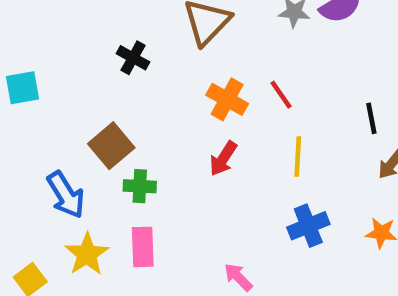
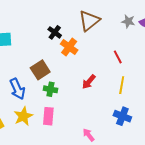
orange cross: (227, 99) -> (69, 47), moved
blue cross: (308, 226) -> (122, 116), turned 36

